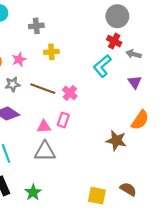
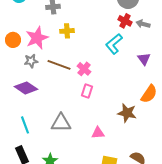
gray arrow: (134, 54) -> (143, 24), moved
pink star: (19, 59) -> (37, 38), size x1.6
pink rectangle: (63, 120) -> (87, 91), moved
pink triangle: (44, 126) -> (98, 133), moved

